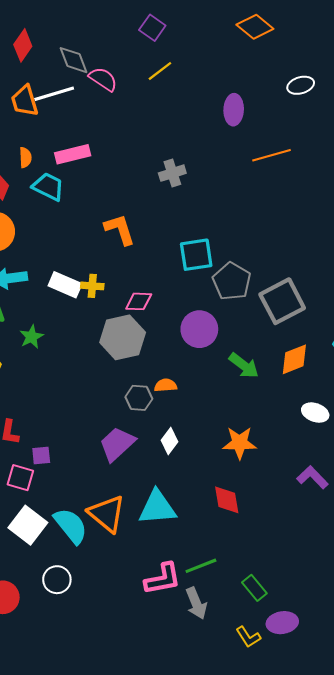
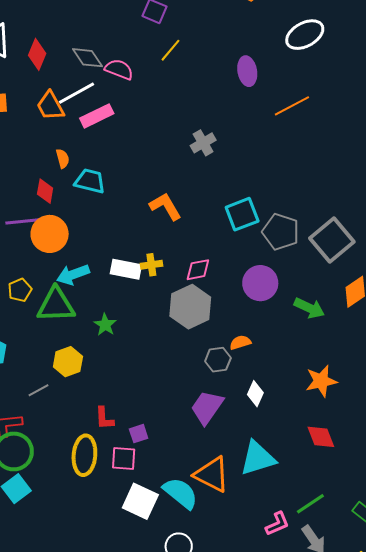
white ellipse: (301, 85) -> (305, 35), size x1.5
pink rectangle: (73, 154) -> (97, 116), moved
pink L-shape: (163, 579) -> (277, 524), size x0.7

